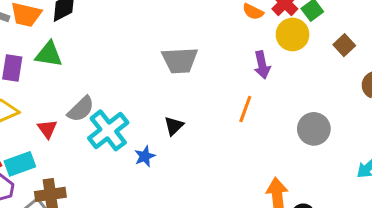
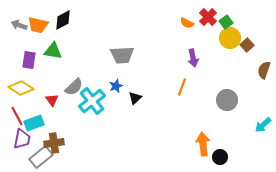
yellow circle: (293, 34) -> (230, 38), moved
gray trapezoid: (180, 60) -> (122, 55), moved
blue star: (145, 156) -> (116, 86), moved

